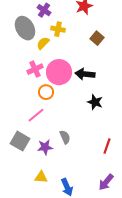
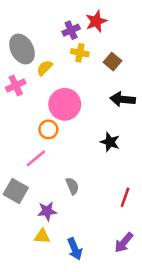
purple cross: (44, 10) -> (71, 30), moved, turned 32
yellow cross: (58, 29) -> (80, 53), moved
pink cross: (35, 69) -> (16, 85), moved
black arrow: (85, 74) -> (123, 99), moved
purple star: (45, 147) -> (47, 211), moved

